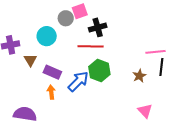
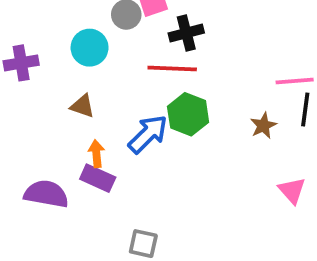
brown triangle: (30, 60) -> (82, 106), moved, turned -40
purple rectangle: (52, 72) -> (98, 178), moved
pink triangle: (145, 111) -> (292, 191), moved

